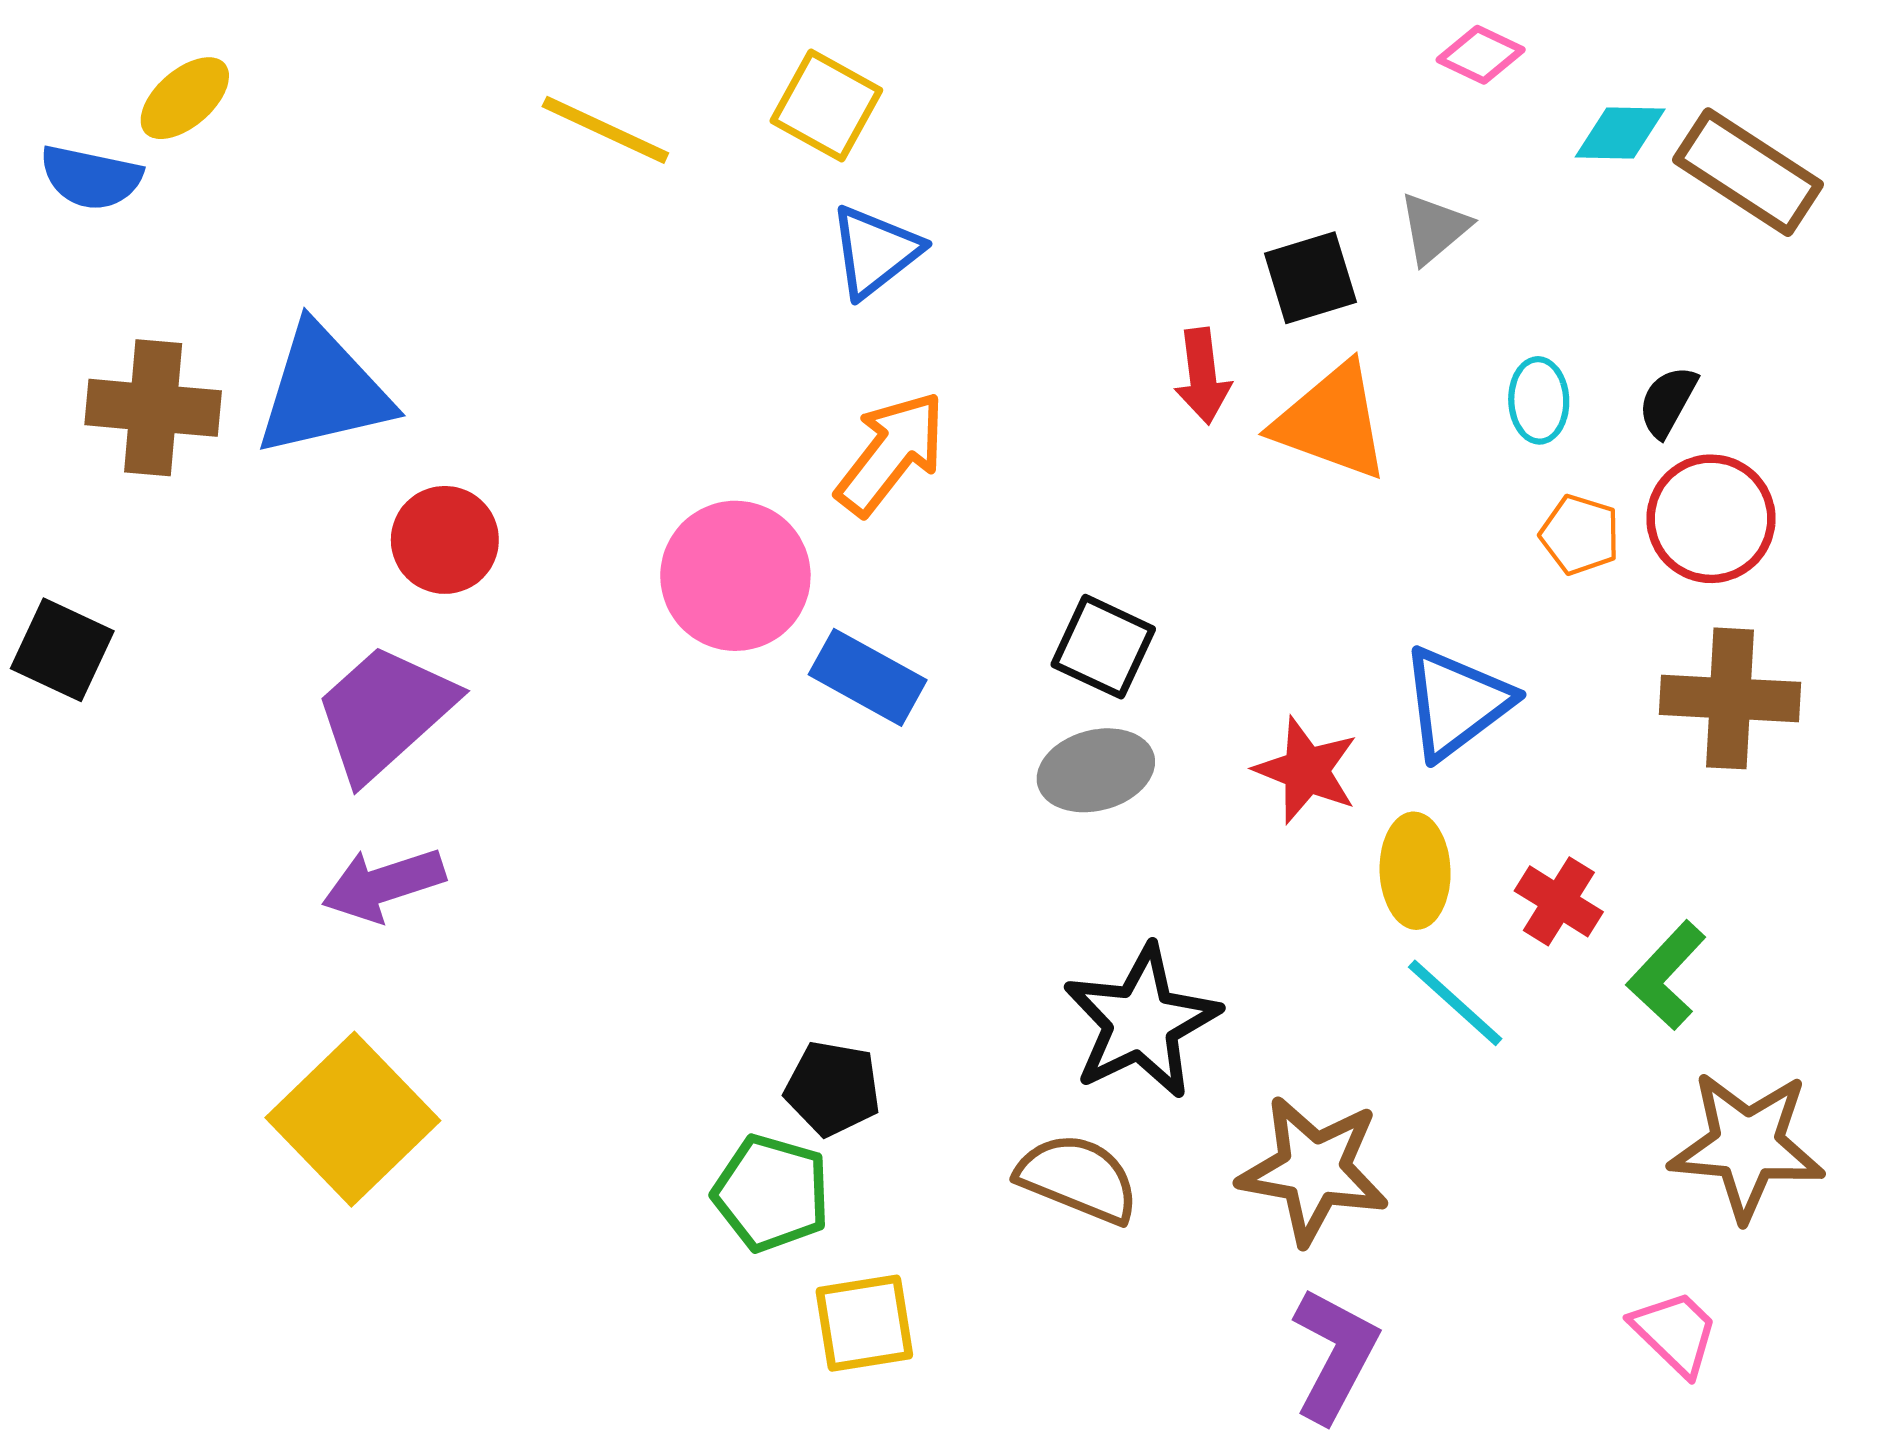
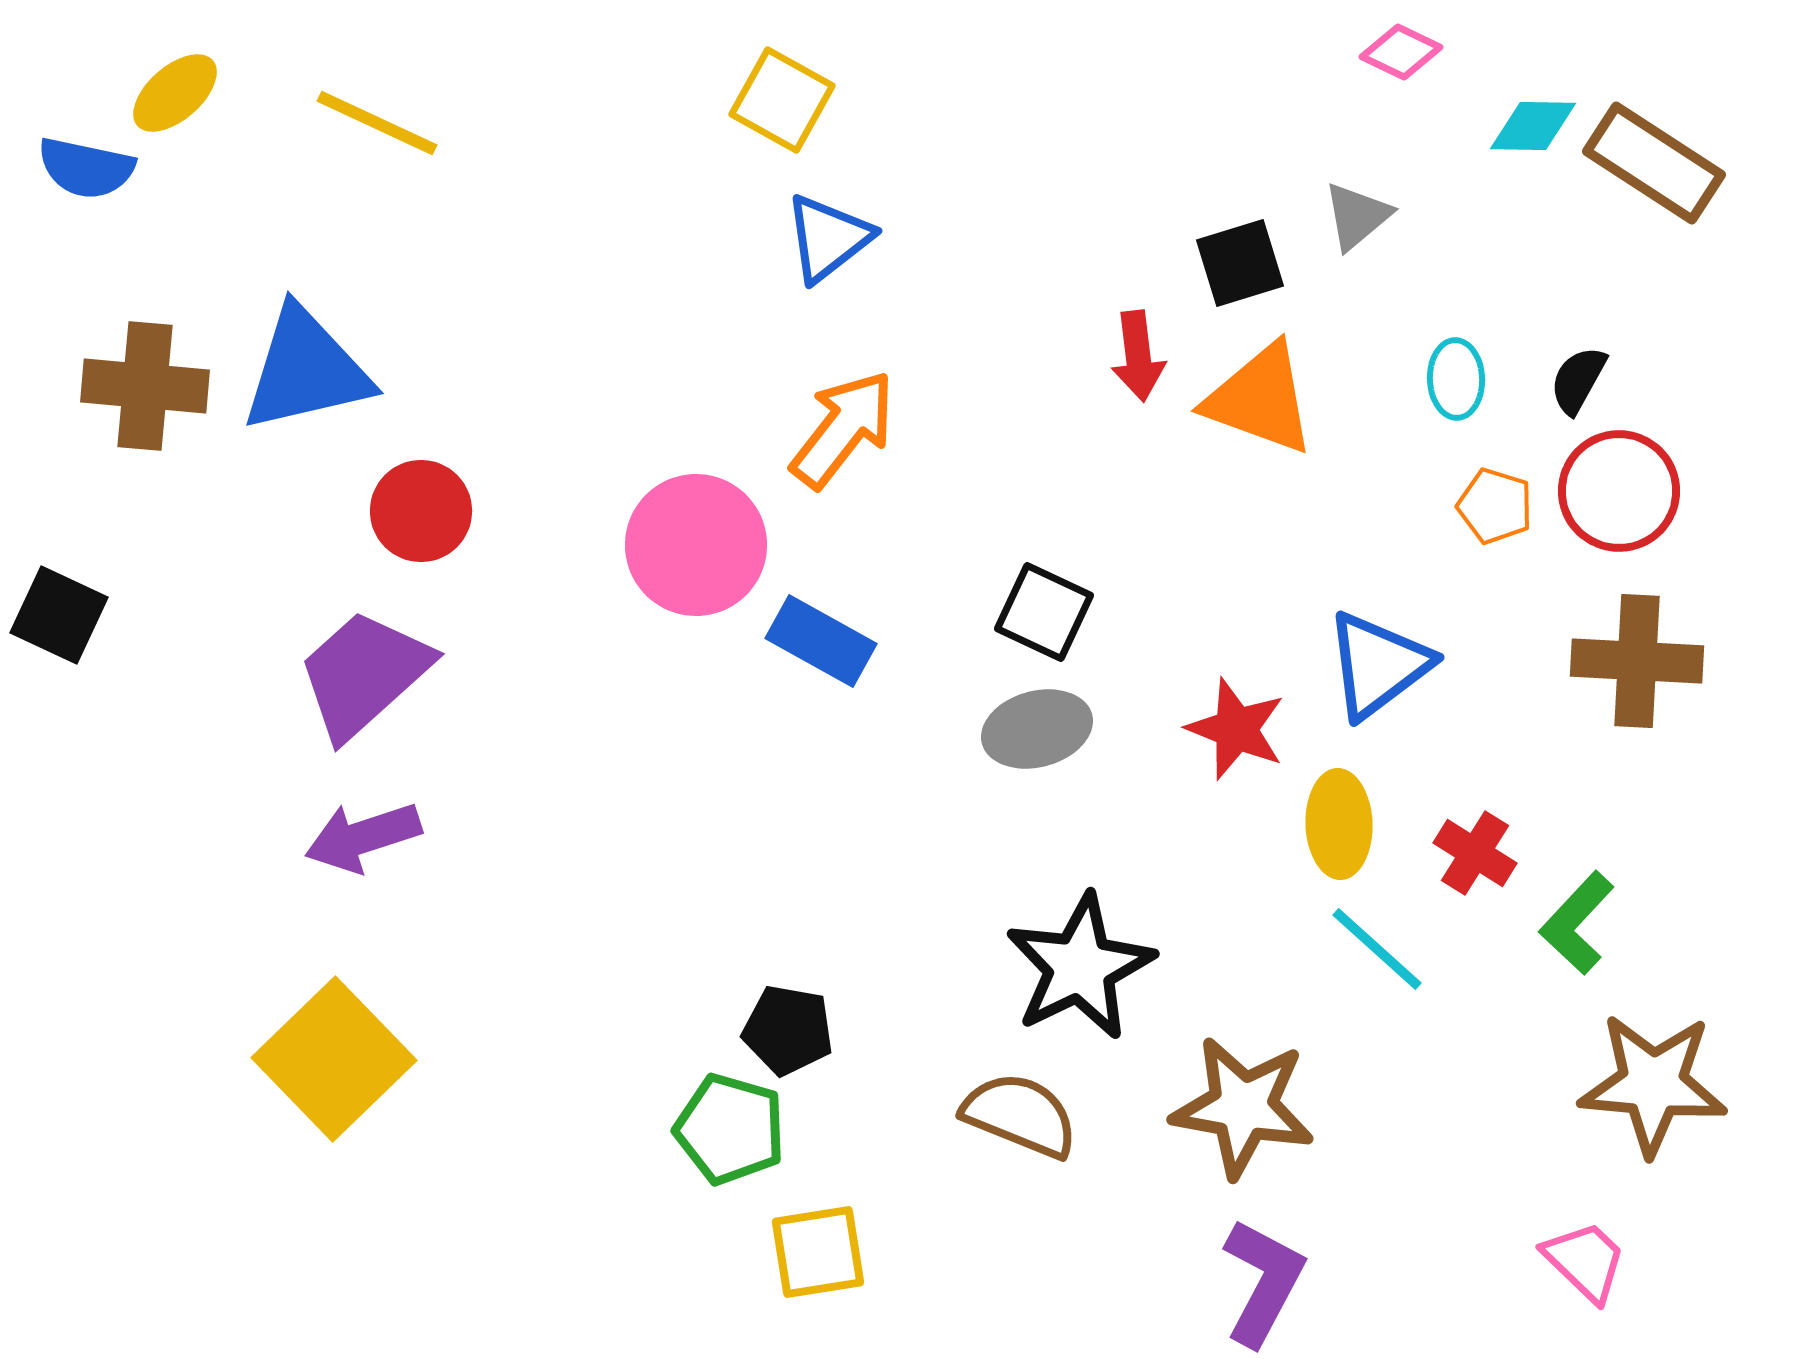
yellow line: (605, 130) -> (377, 123), moved

